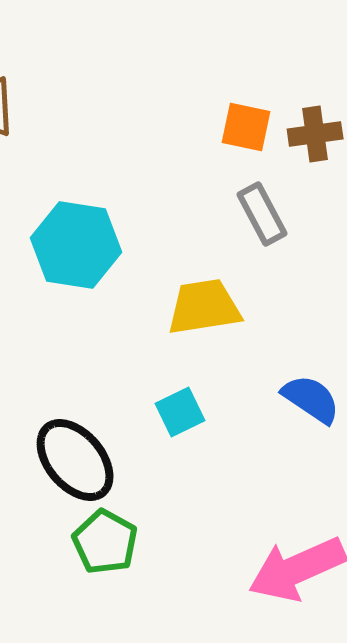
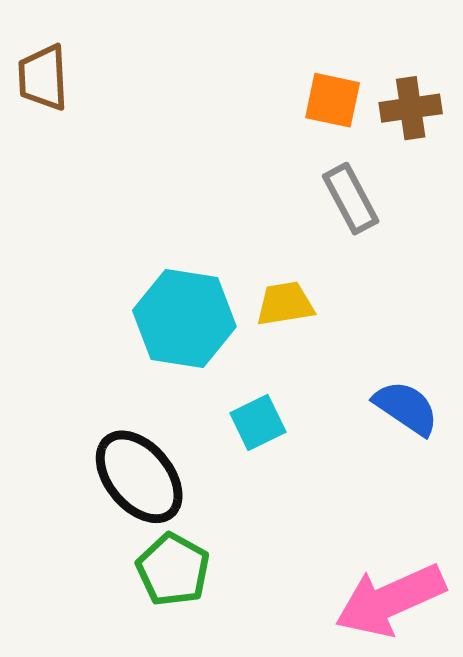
cyan hexagon: (76, 245) -> (184, 318), moved
yellow trapezoid: (204, 307) -> (285, 304), size x0.7

